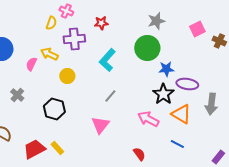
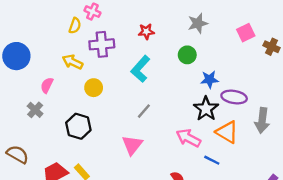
red star: (101, 23) -> (146, 31), moved
green circle: (147, 48) -> (187, 55), size x0.6
pink semicircle: (31, 64) -> (47, 85), moved
blue line: (177, 144) -> (212, 160), moved

